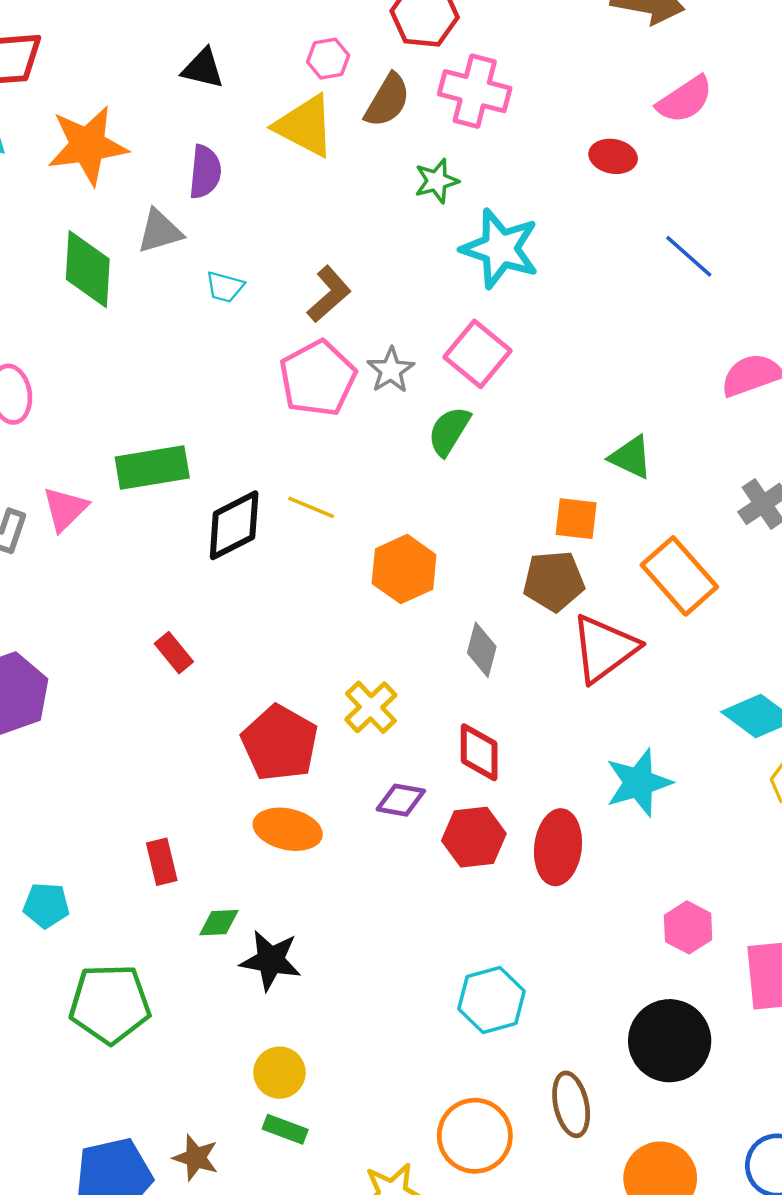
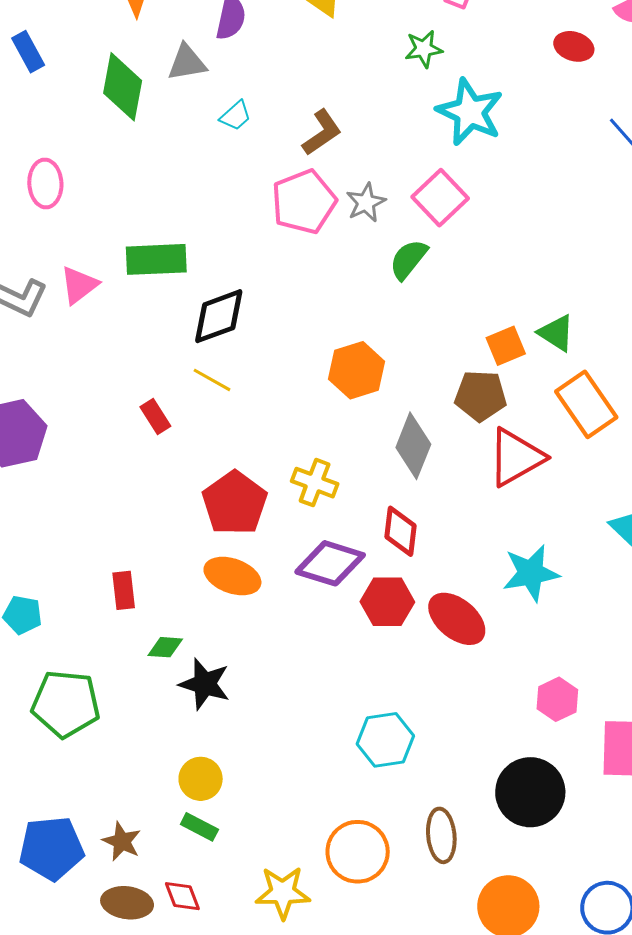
cyan trapezoid: (225, 287) -> (236, 116), turned -64
green triangle: (631, 457) -> (556, 333), moved
yellow line: (311, 507) -> (212, 380), moved
orange square: (576, 519) -> (506, 346), turned -36
gray diamond: (482, 650) -> (413, 446), size x1.4
yellow cross: (371, 707) -> (315, 483), turned -33
purple diamond: (401, 800) -> (330, 563), size x1.6
red ellipse: (558, 847) -> (457, 619), turned -64

